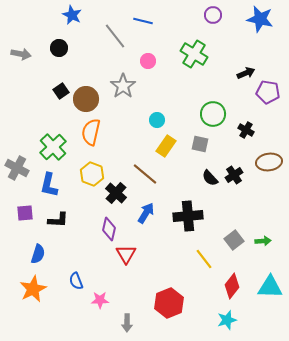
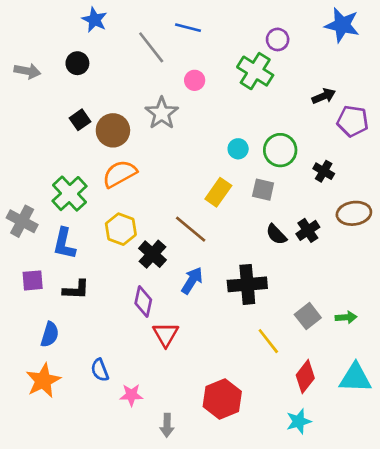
purple circle: (213, 15) -> (278, 39), moved
cyan circle: (157, 120) -> (238, 149), moved
orange semicircle: (91, 132) -> (120, 174), turned 48

